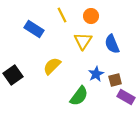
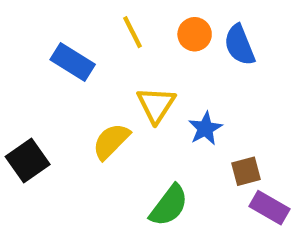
yellow triangle: (83, 41) -> (156, 105), moved
blue semicircle: (112, 44) -> (240, 45), moved
blue star: (96, 74) -> (205, 128), moved

